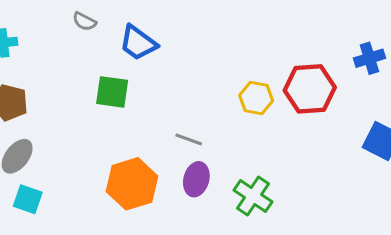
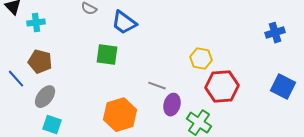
red hexagon: (310, 89) -> (222, 87), moved
purple ellipse: (196, 179) -> (172, 105), moved

